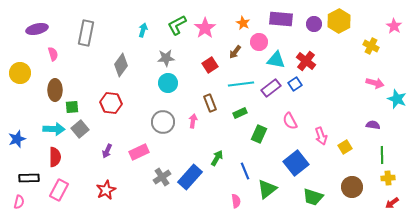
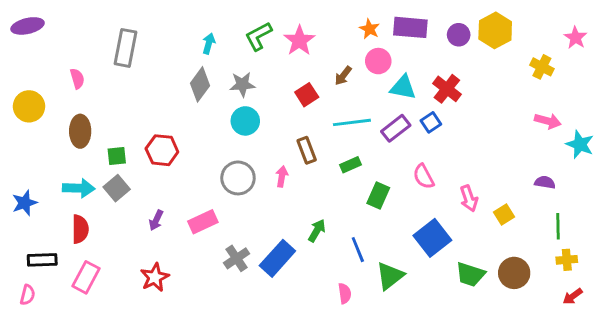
orange star: (243, 23) -> (369, 29), moved
purple ellipse: (37, 29) -> (28, 26), moved
gray diamond: (121, 65) -> (200, 84), moved
green square: (72, 107) -> (117, 156), moved
green trapezoid: (313, 197) -> (470, 274), moved

